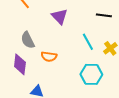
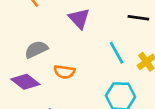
gray semicircle: (28, 40) -> (36, 49), turned 90
purple diamond: (20, 64) -> (25, 82), turned -60

